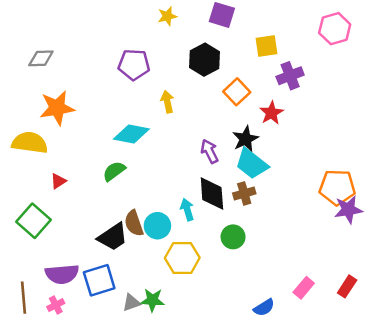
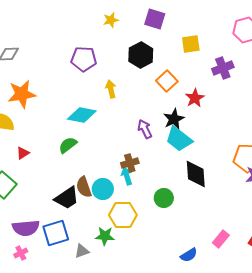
purple cross: (290, 76) -> (223, 68), moved
black diamond: (212, 193) -> (196, 174), moved
brown cross: (244, 193) -> (130, 163), moved
green star: (152, 300) -> (105, 236), moved

